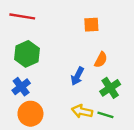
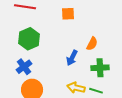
orange square: (91, 25) -> (68, 14), moved
green cross: (110, 88) -> (100, 68), turned 30

